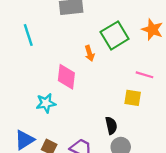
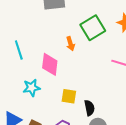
cyan line: (28, 35) -> (19, 50), moved
yellow square: (133, 98) -> (69, 96), moved

